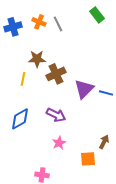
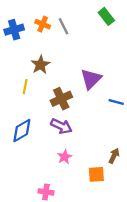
brown star: (37, 59) -> (40, 65), turned -30
brown cross: (56, 74) -> (61, 99), moved
purple triangle: (84, 89) -> (91, 79), moved

